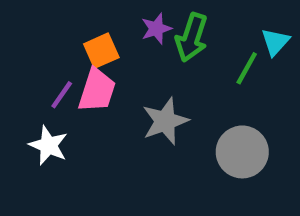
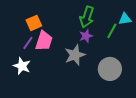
purple star: (156, 29) -> (86, 36), moved
cyan triangle: (275, 42) -> (125, 19), turned 40
orange square: (101, 51) -> (34, 23), moved

